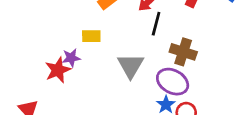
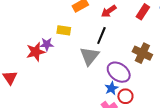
black line: (156, 24) -> (101, 35), moved
brown cross: (183, 52) -> (142, 53), moved

